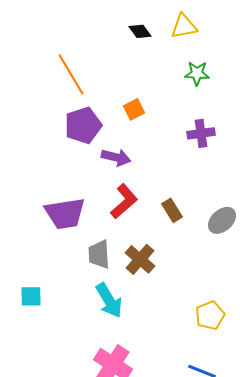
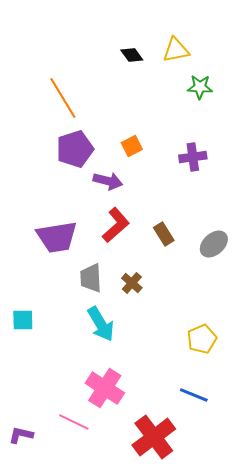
green star: (197, 73) -> (200, 87), moved
orange square: (134, 109) -> (132, 146), moved
brown cross: (140, 259) -> (132, 283), size x0.7

